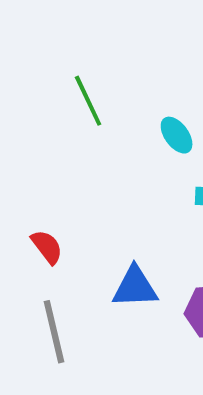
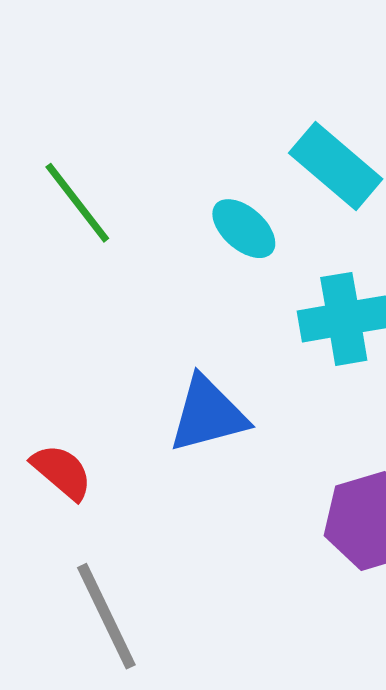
blue triangle: (135, 287) -> (208, 414), moved

